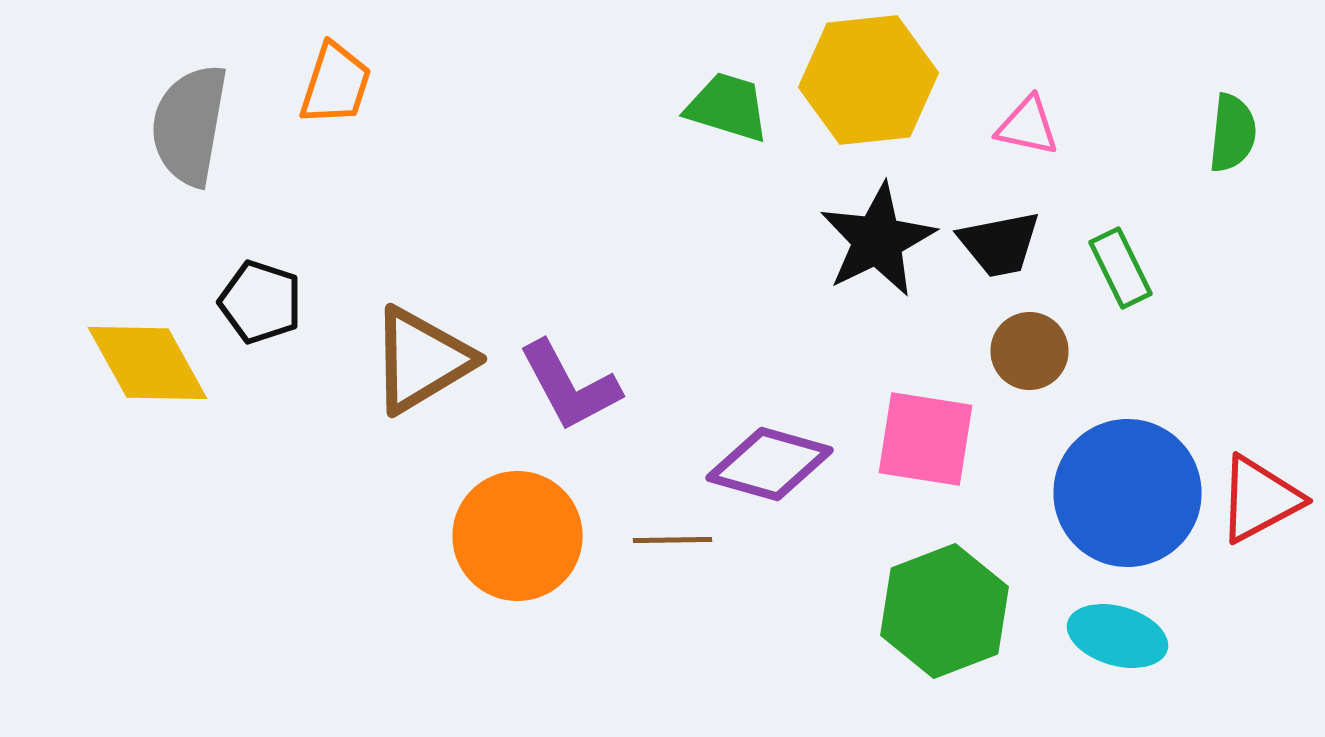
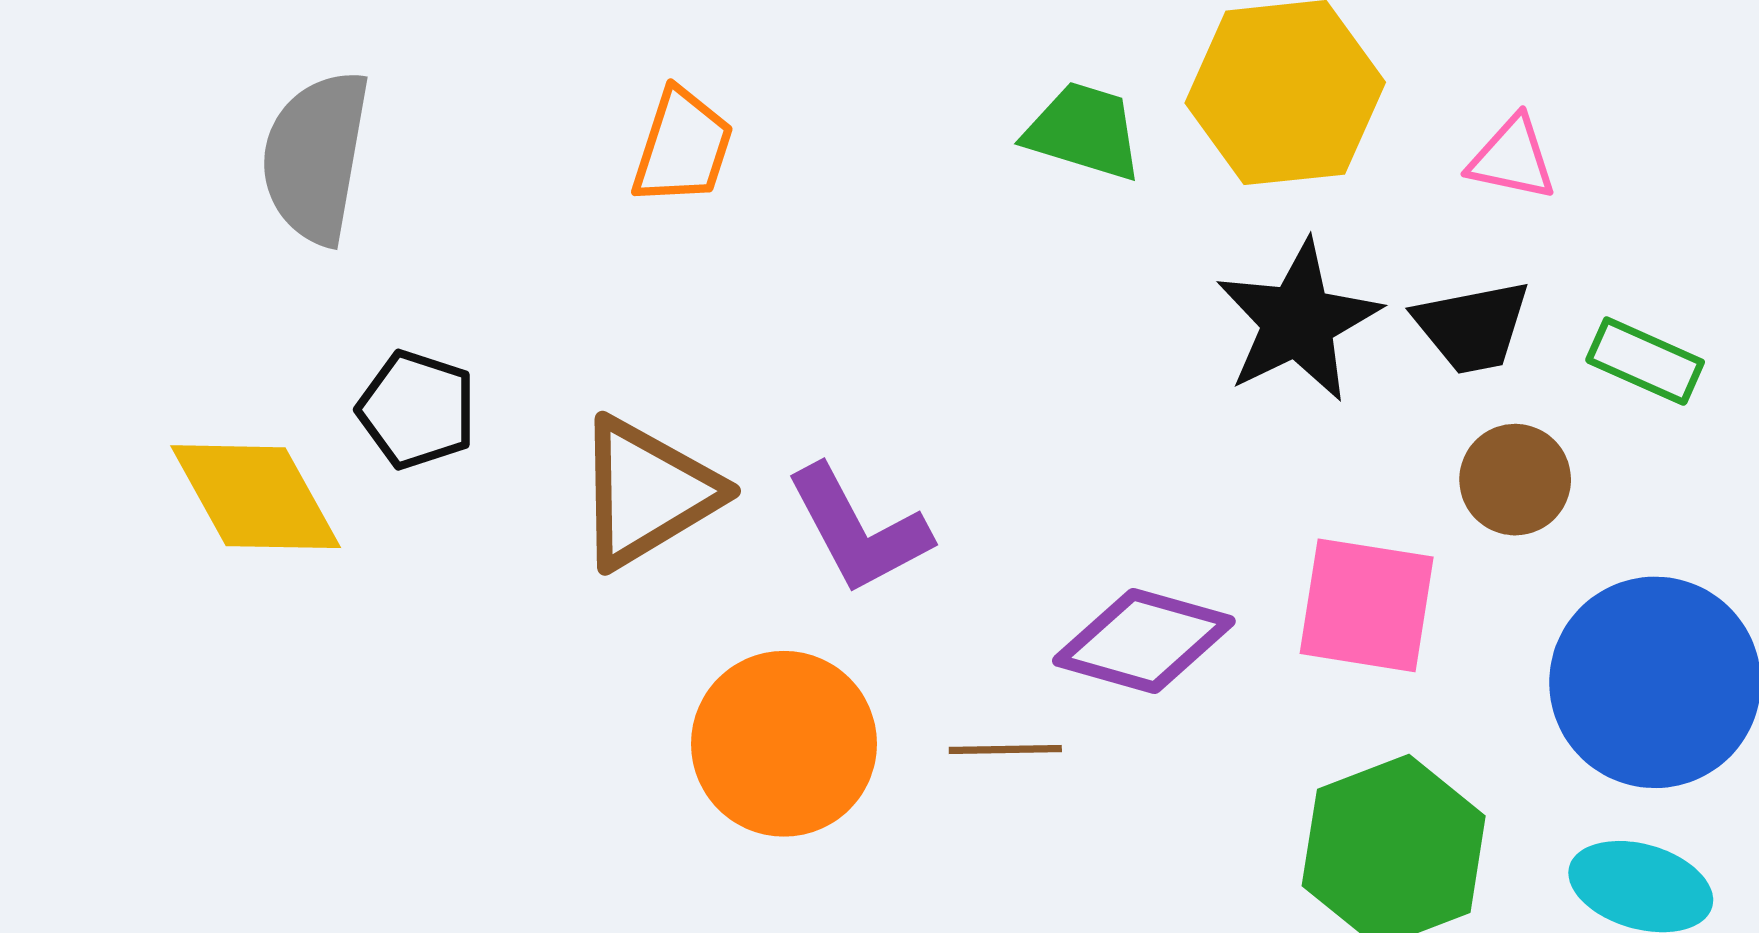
orange trapezoid: (336, 84) -> (683, 147), moved
green rectangle: (1120, 268) -> (1645, 361), turned -40

